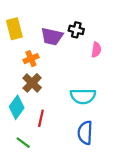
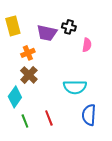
red line: (41, 118) -> (49, 118), moved, turned -35
blue semicircle: (85, 133) -> (89, 115), moved
green line: (23, 143) -> (25, 121), moved, turned 32

